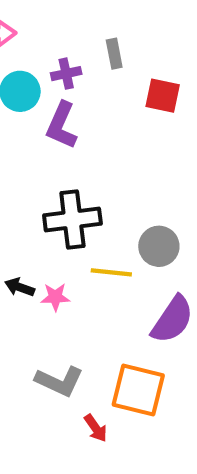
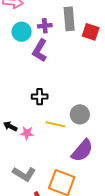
gray rectangle: (114, 54) -> (69, 19), size x1.6
red square: (163, 96) -> (91, 32), moved
black cross: (72, 219) -> (40, 97), size x0.6

